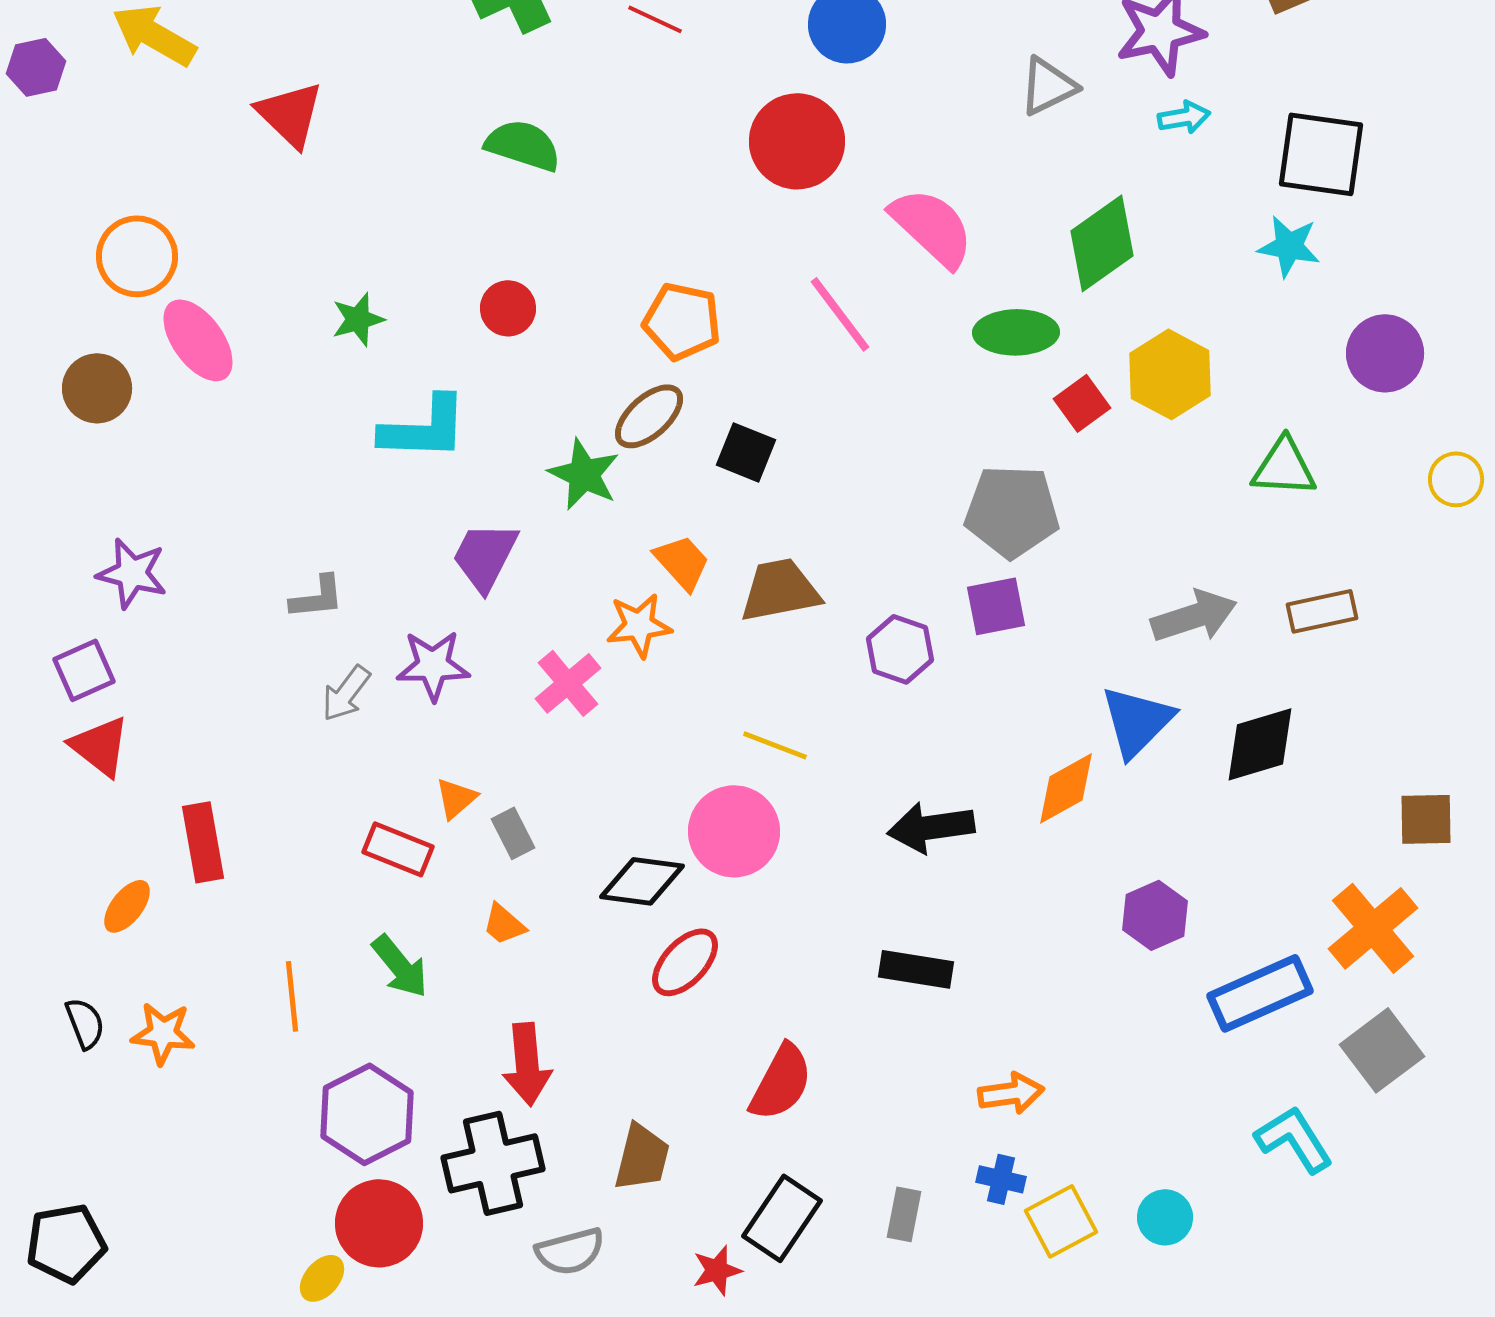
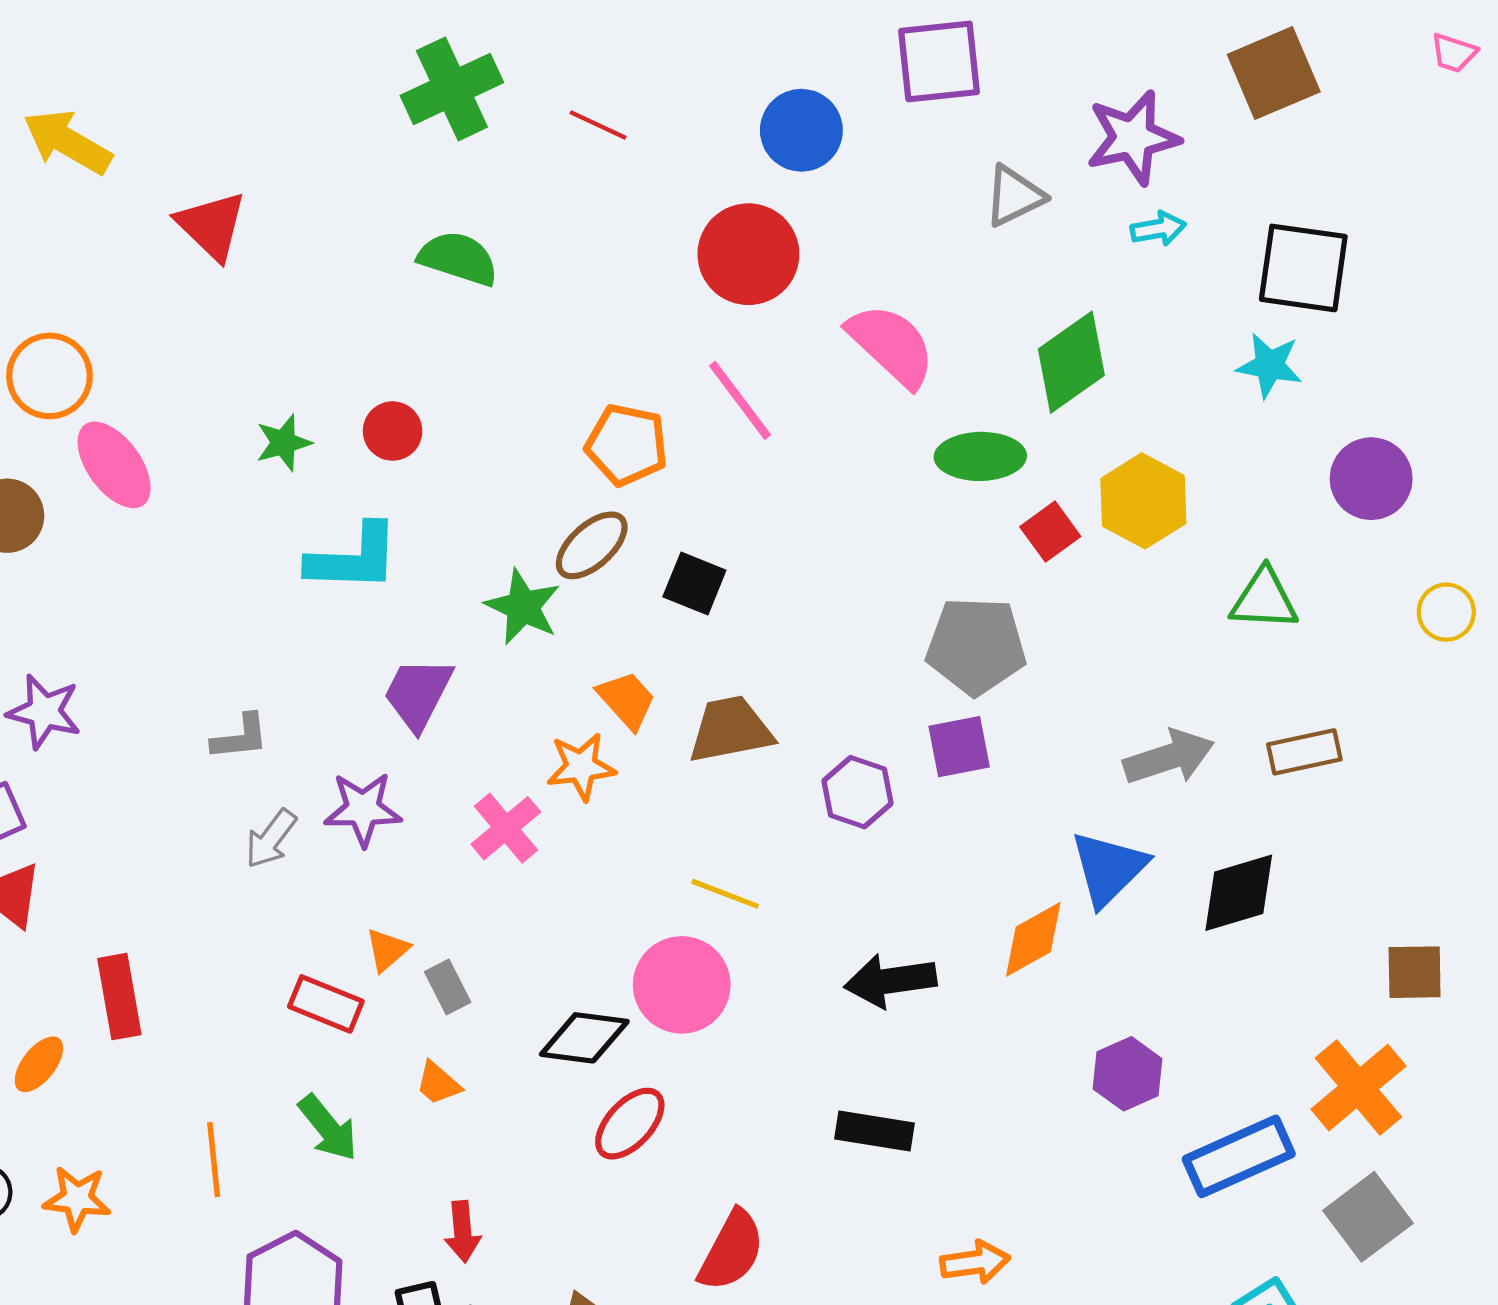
red circle: (508, 308) -> (393, 431), moved
pink line: (840, 314) -> (740, 400), moved
red arrow: (527, 1064) -> (462, 1232), size x0.7

